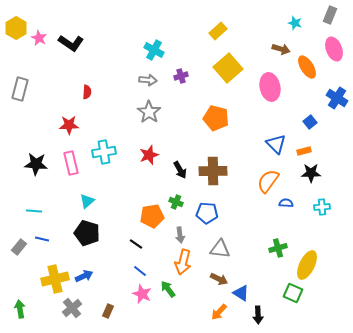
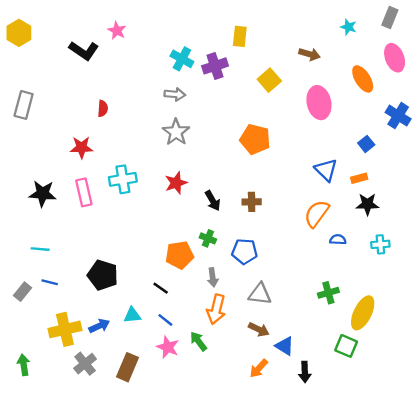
yellow rectangle: (218, 31) -> (240, 36), moved, turned -42
pink star: (39, 38) -> (117, 31), moved
brown arrow: (281, 49) -> (310, 54), moved
yellow square: (228, 68) -> (269, 80), size x0.7
purple cross: (181, 76) -> (215, 66), moved, size x1.5
brown cross: (213, 171) -> (252, 202), size x0.6
cyan triangle: (87, 201) -> (132, 315), moved, turned 35
brown rectangle: (108, 311) -> (128, 367), size x1.6

